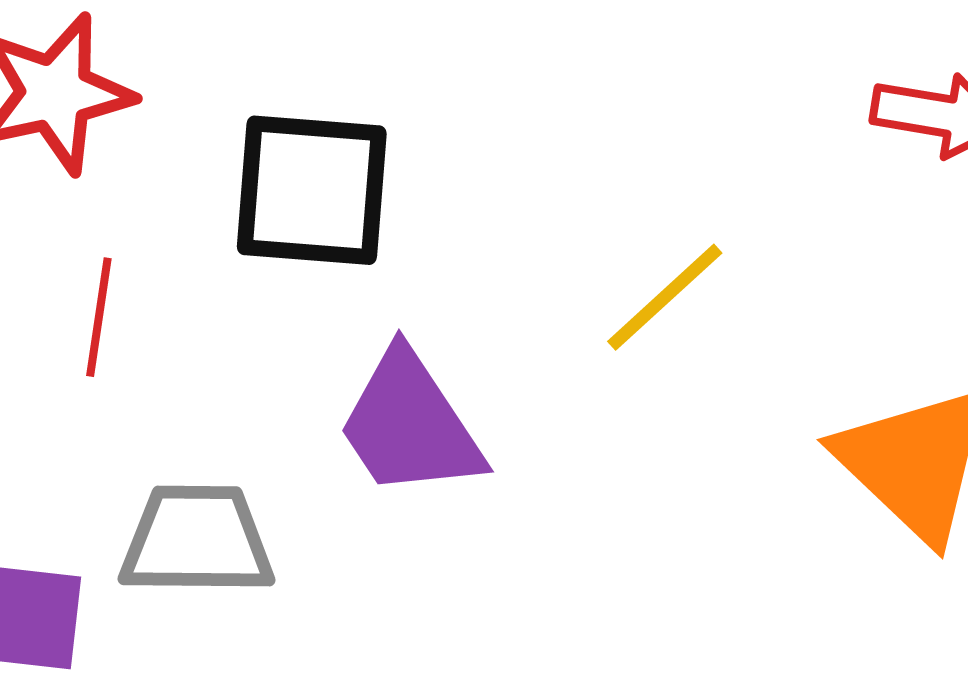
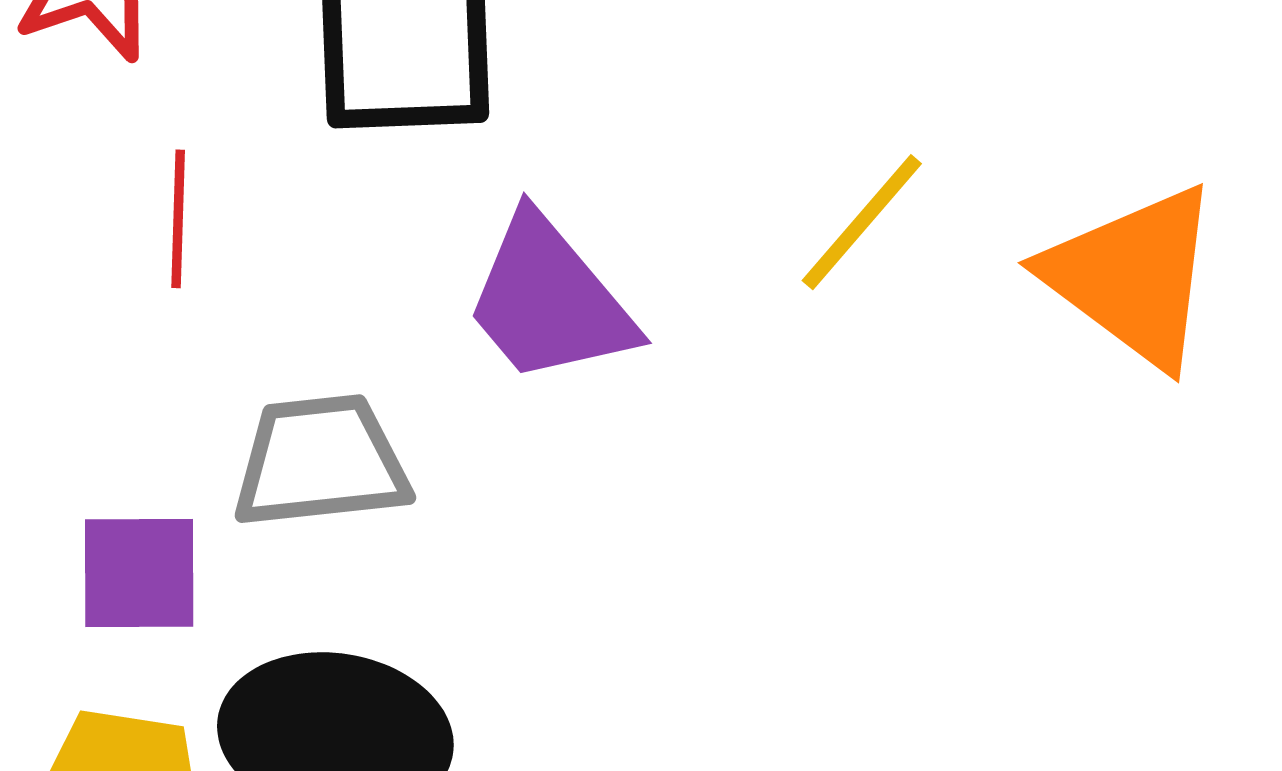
yellow line: (665, 297) -> (862, 222), moved

